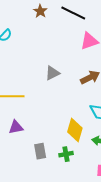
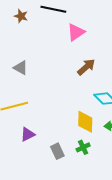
gray triangle: (52, 73) -> (21, 68), moved, turned -49

